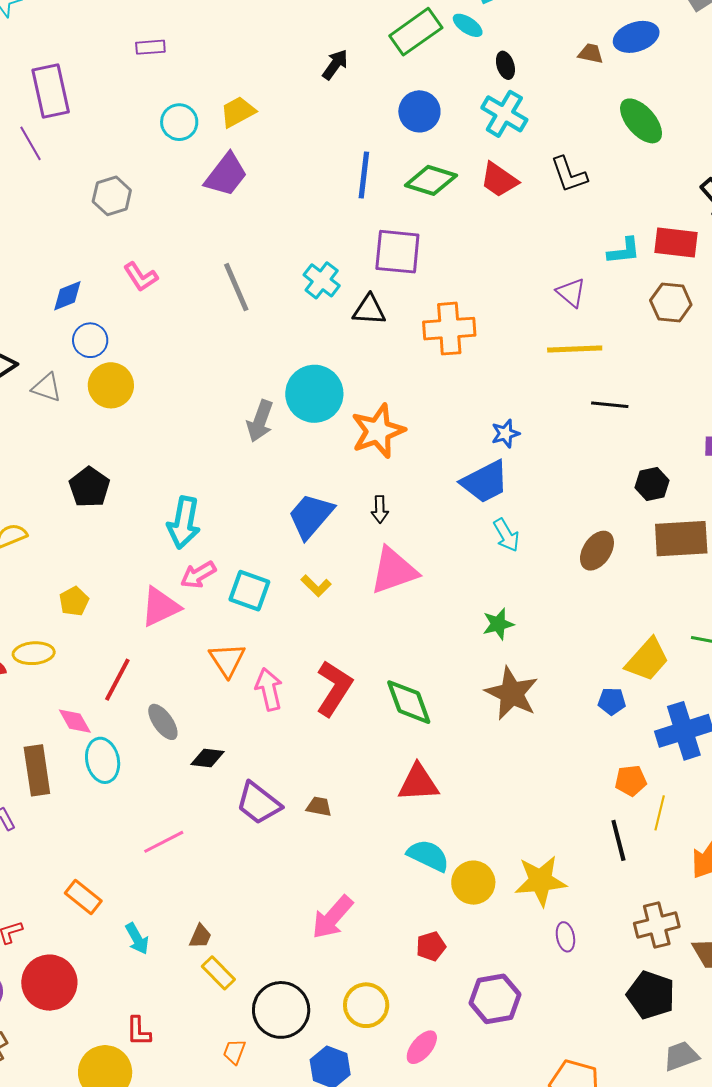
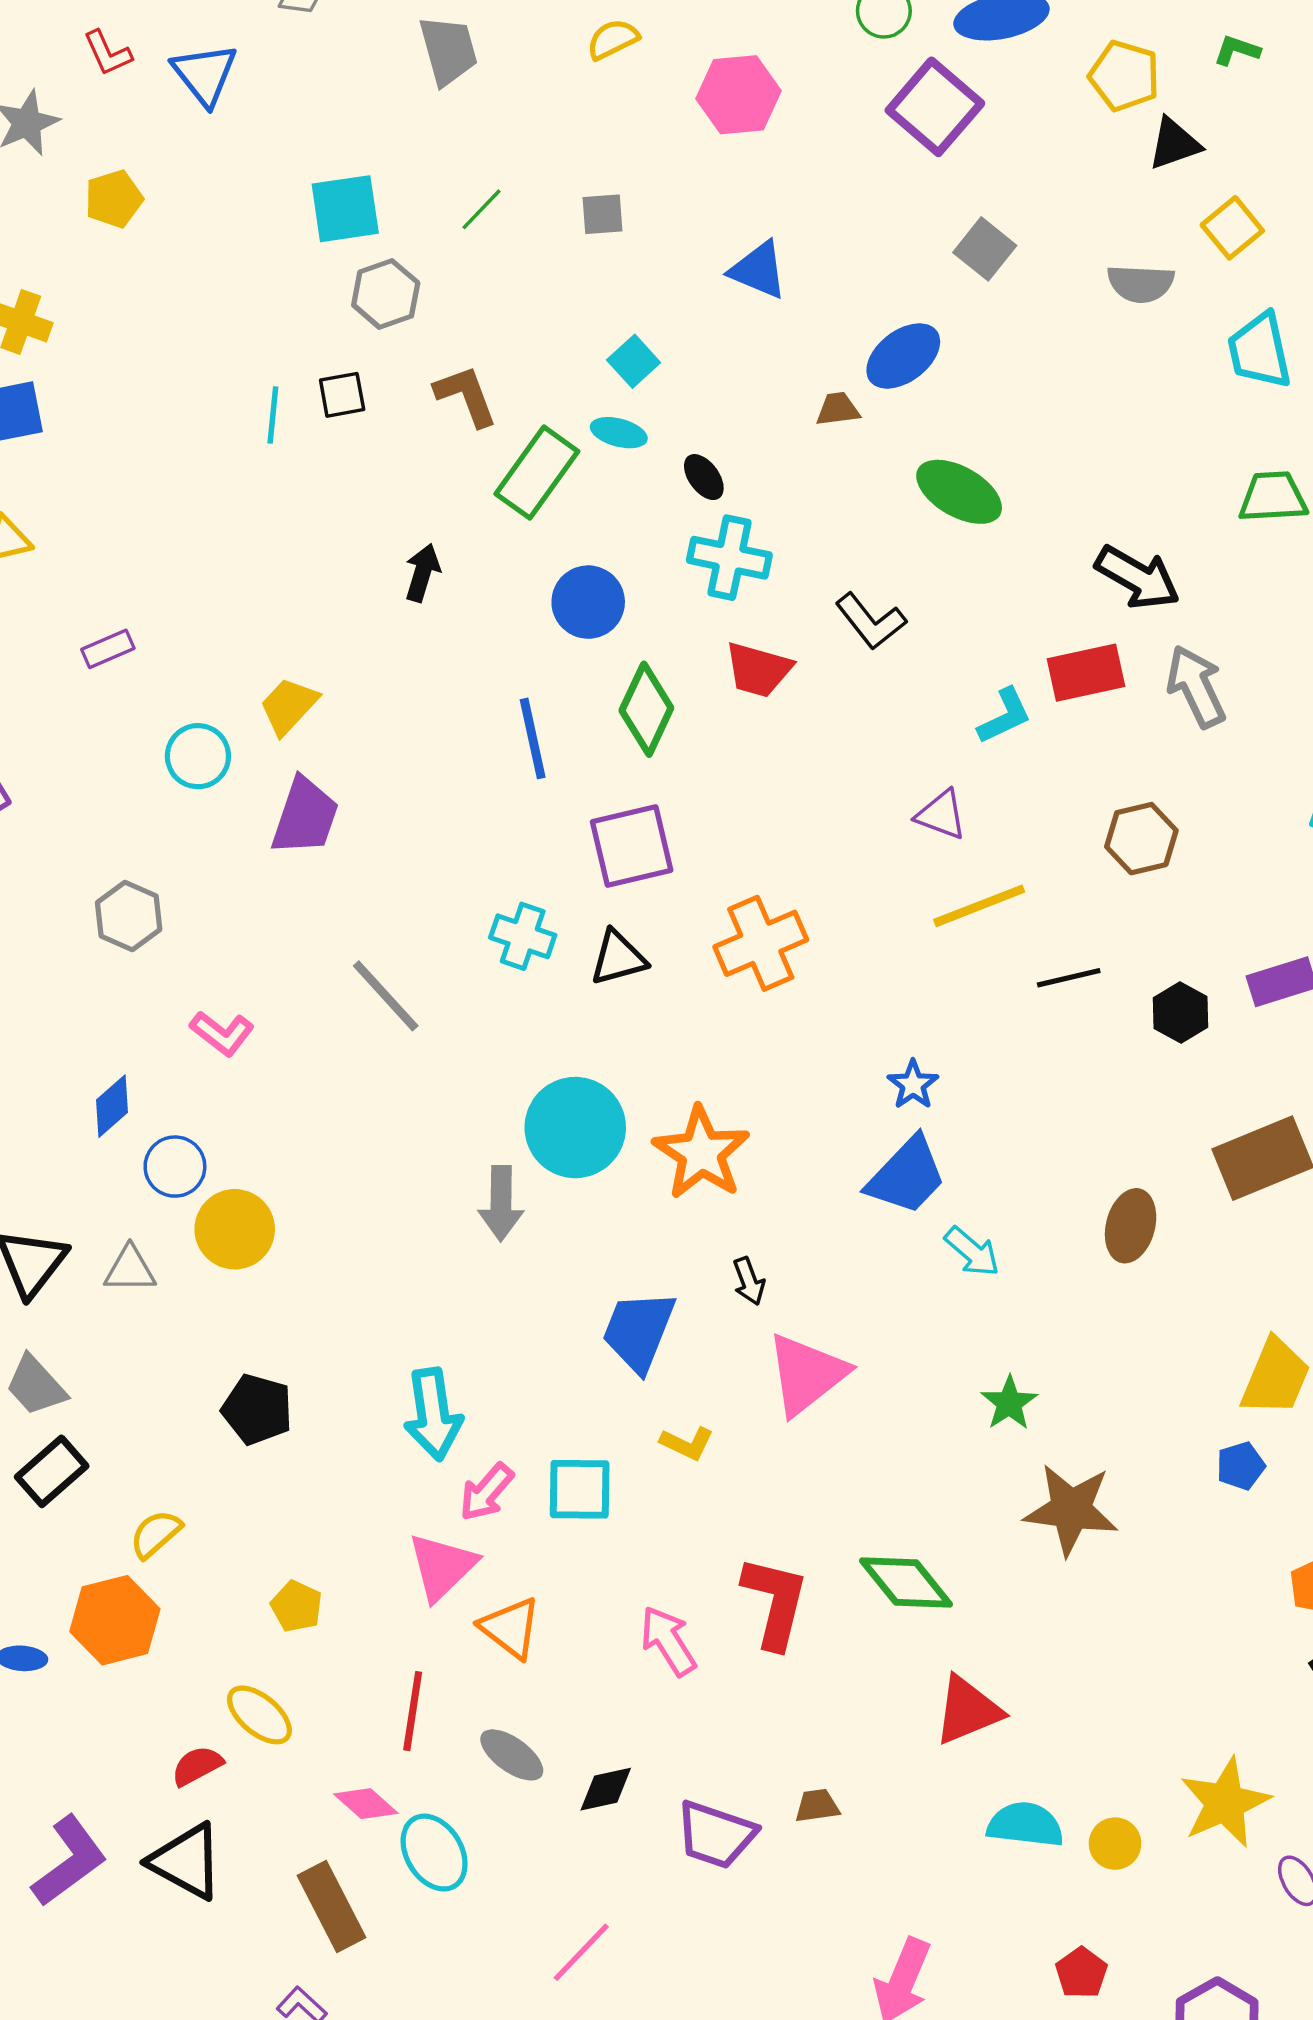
green diamond: (431, 180) -> (646, 709), turned -63
brown hexagon: (671, 303) -> (1141, 839), moved
black hexagon: (652, 484) -> (1180, 1012), moved
yellow ellipse: (34, 653) -> (259, 1715), turned 63
orange triangle: (227, 660) -> (510, 1628), moved
yellow circle: (473, 883) -> (1115, 1844), size x0.7

